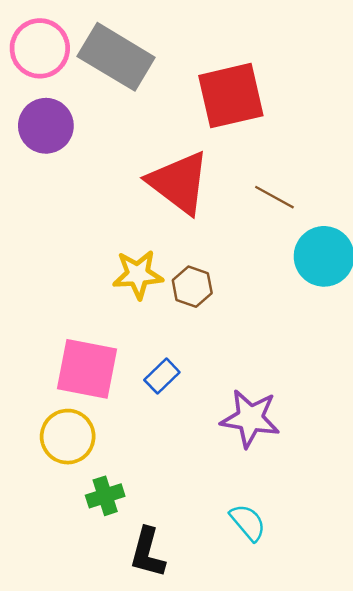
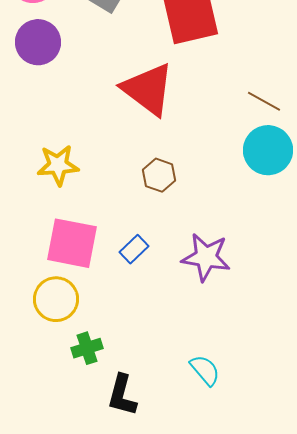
brown line: (274, 197) -> (264, 101), moved
yellow star: (138, 275) -> (58, 165), moved
purple star: (250, 418) -> (206, 257), moved

